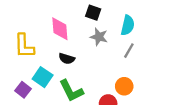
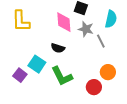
pink diamond: (60, 29) -> (64, 22), moved
yellow L-shape: (24, 46) -> (21, 21), moved
gray line: (129, 51) -> (101, 41), moved, turned -56

